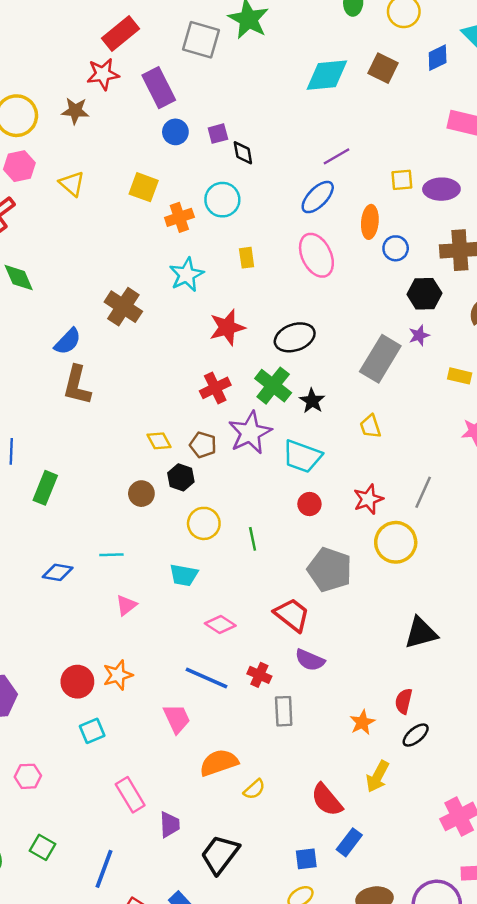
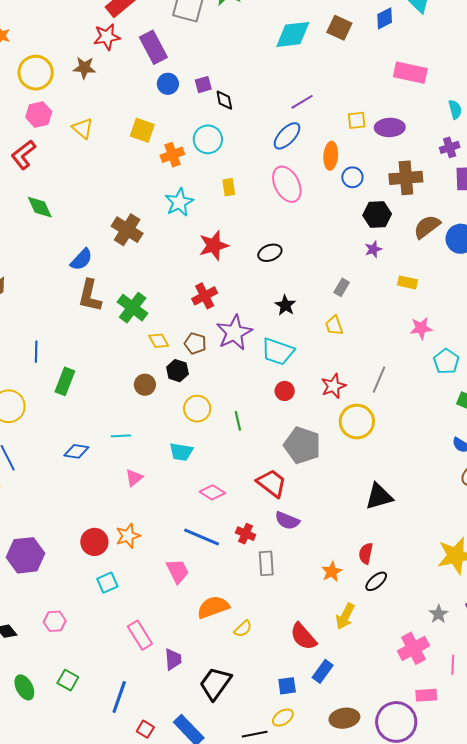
black ellipse: (295, 337) -> (270, 253), size x0.7
gray rectangle: (380, 359) -> (342, 287), moved, size x0.5
green cross: (273, 386) -> (133, 308), moved

